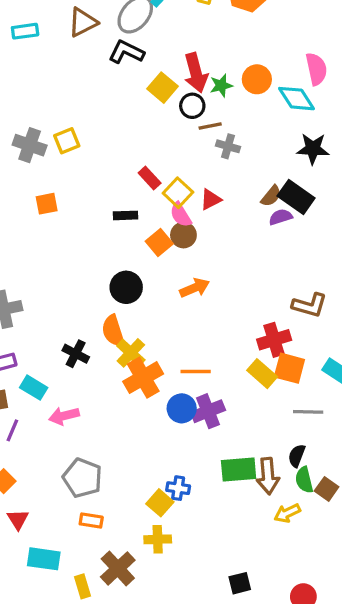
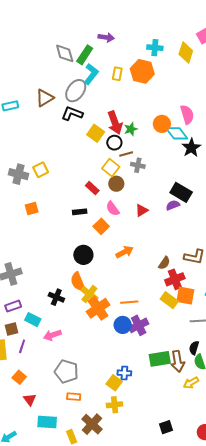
orange circle: (257, 79) -> (162, 124), moved
black star: (313, 149) -> (191, 148), moved, turned -30
yellow square: (178, 193) -> (111, 168), moved
brown semicircle: (271, 196) -> (164, 263), moved
red triangle: (211, 200) -> (142, 210), moved
brown circle: (183, 235) -> (116, 184), moved

